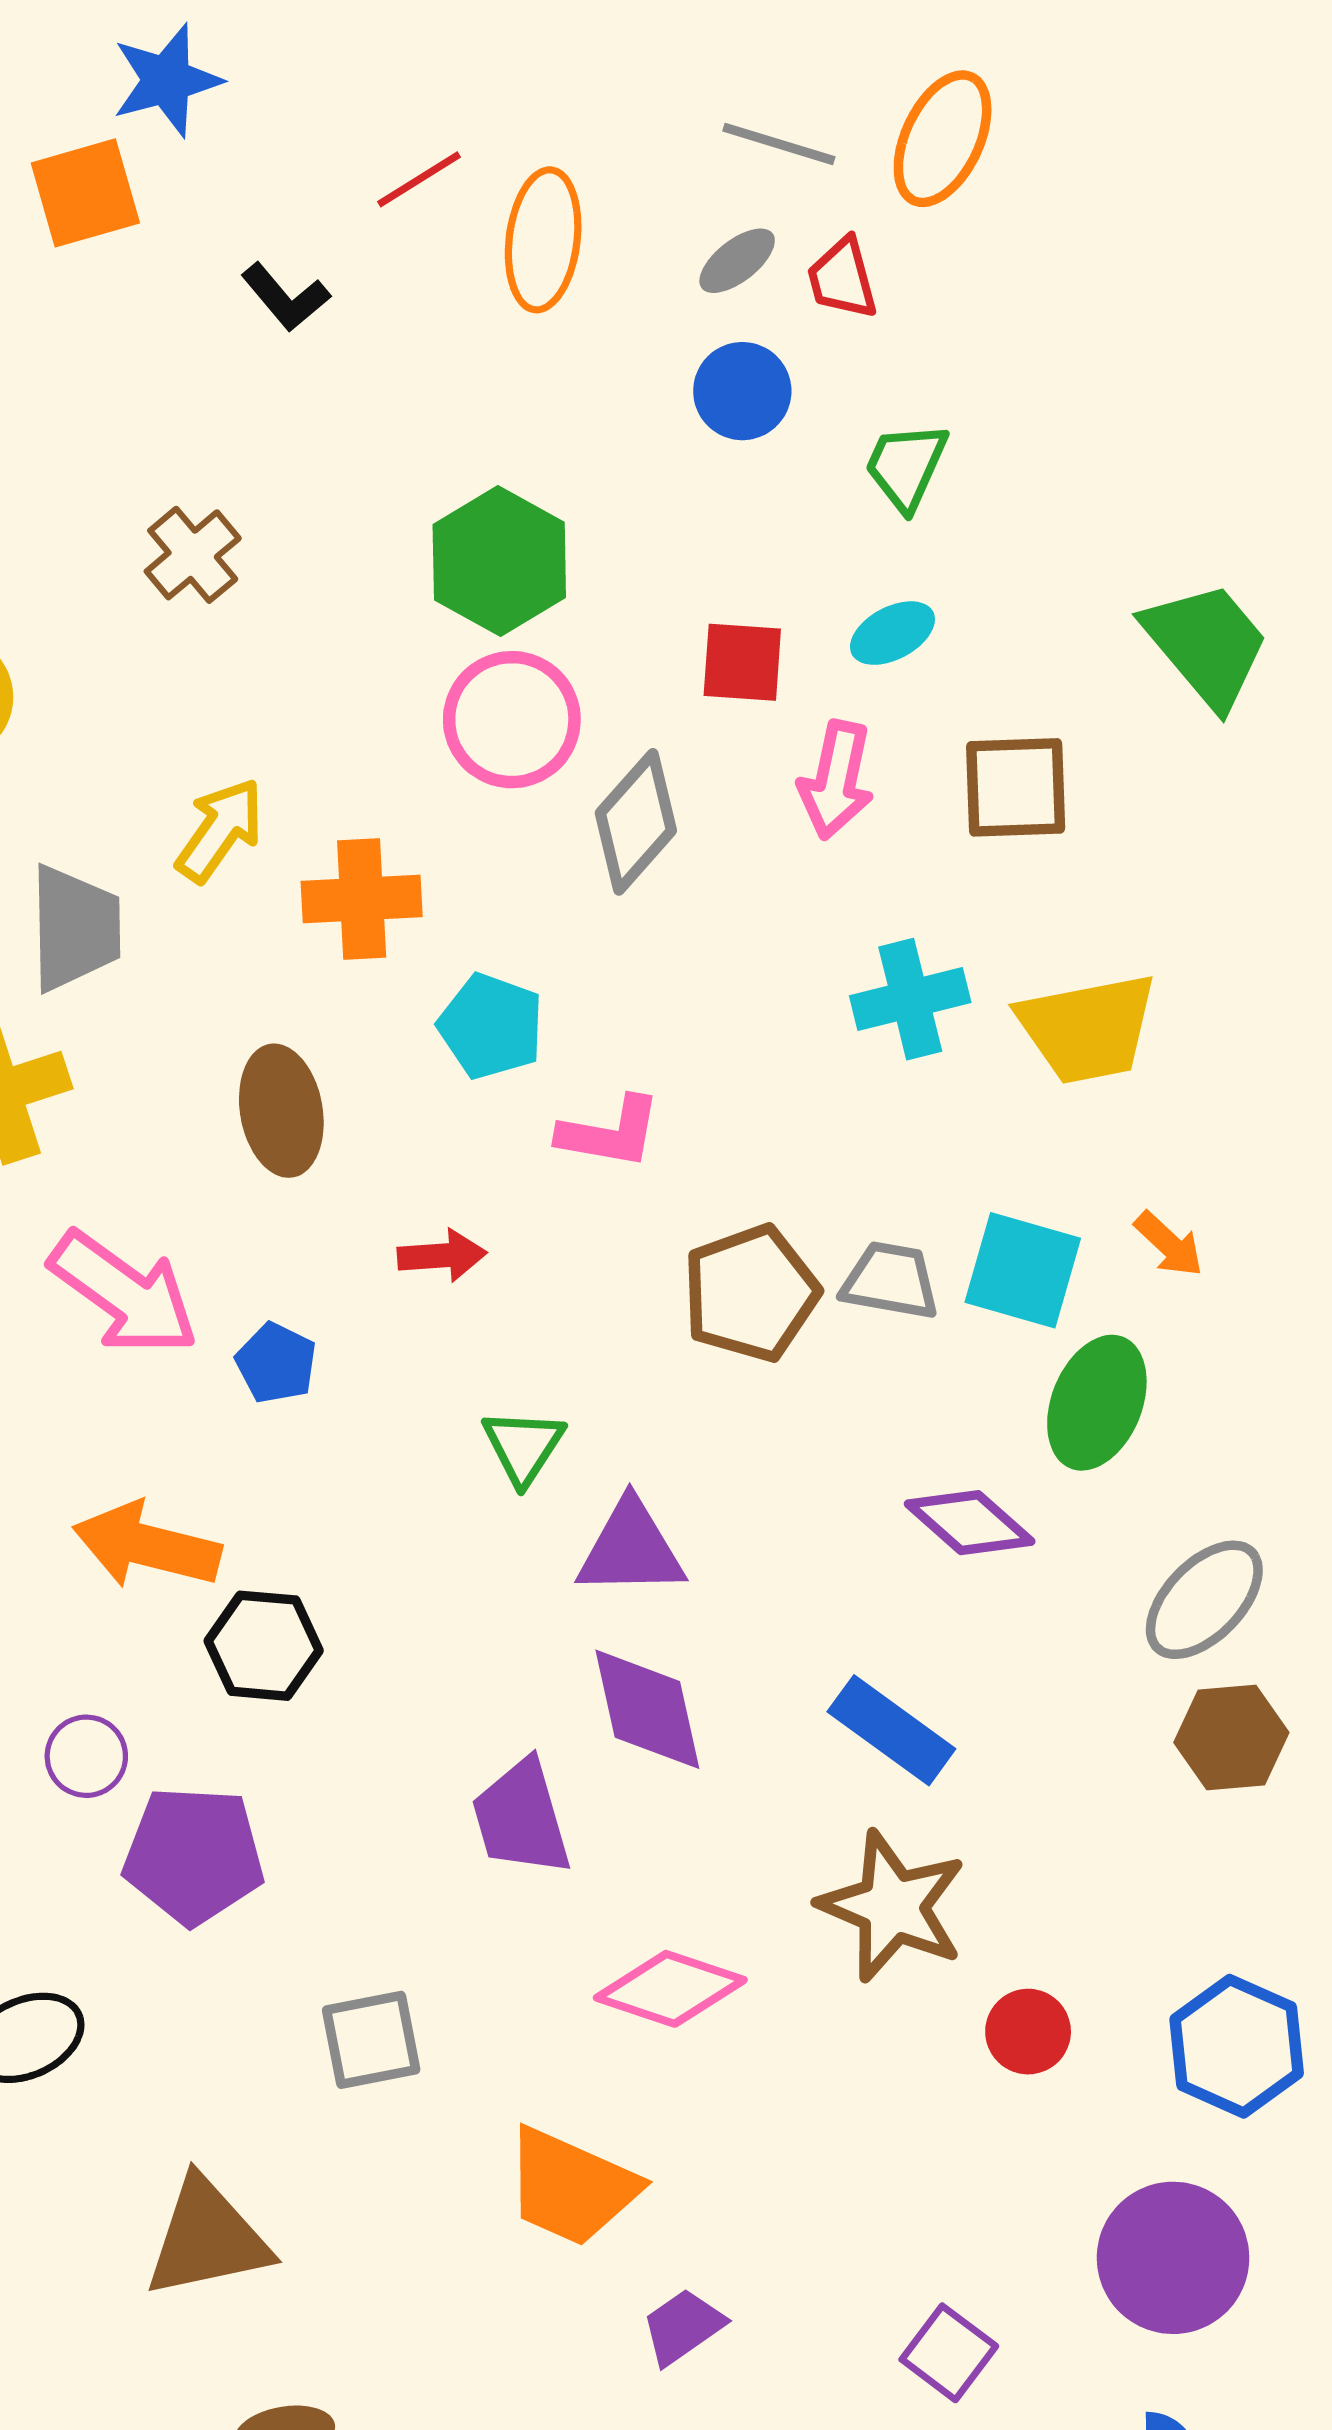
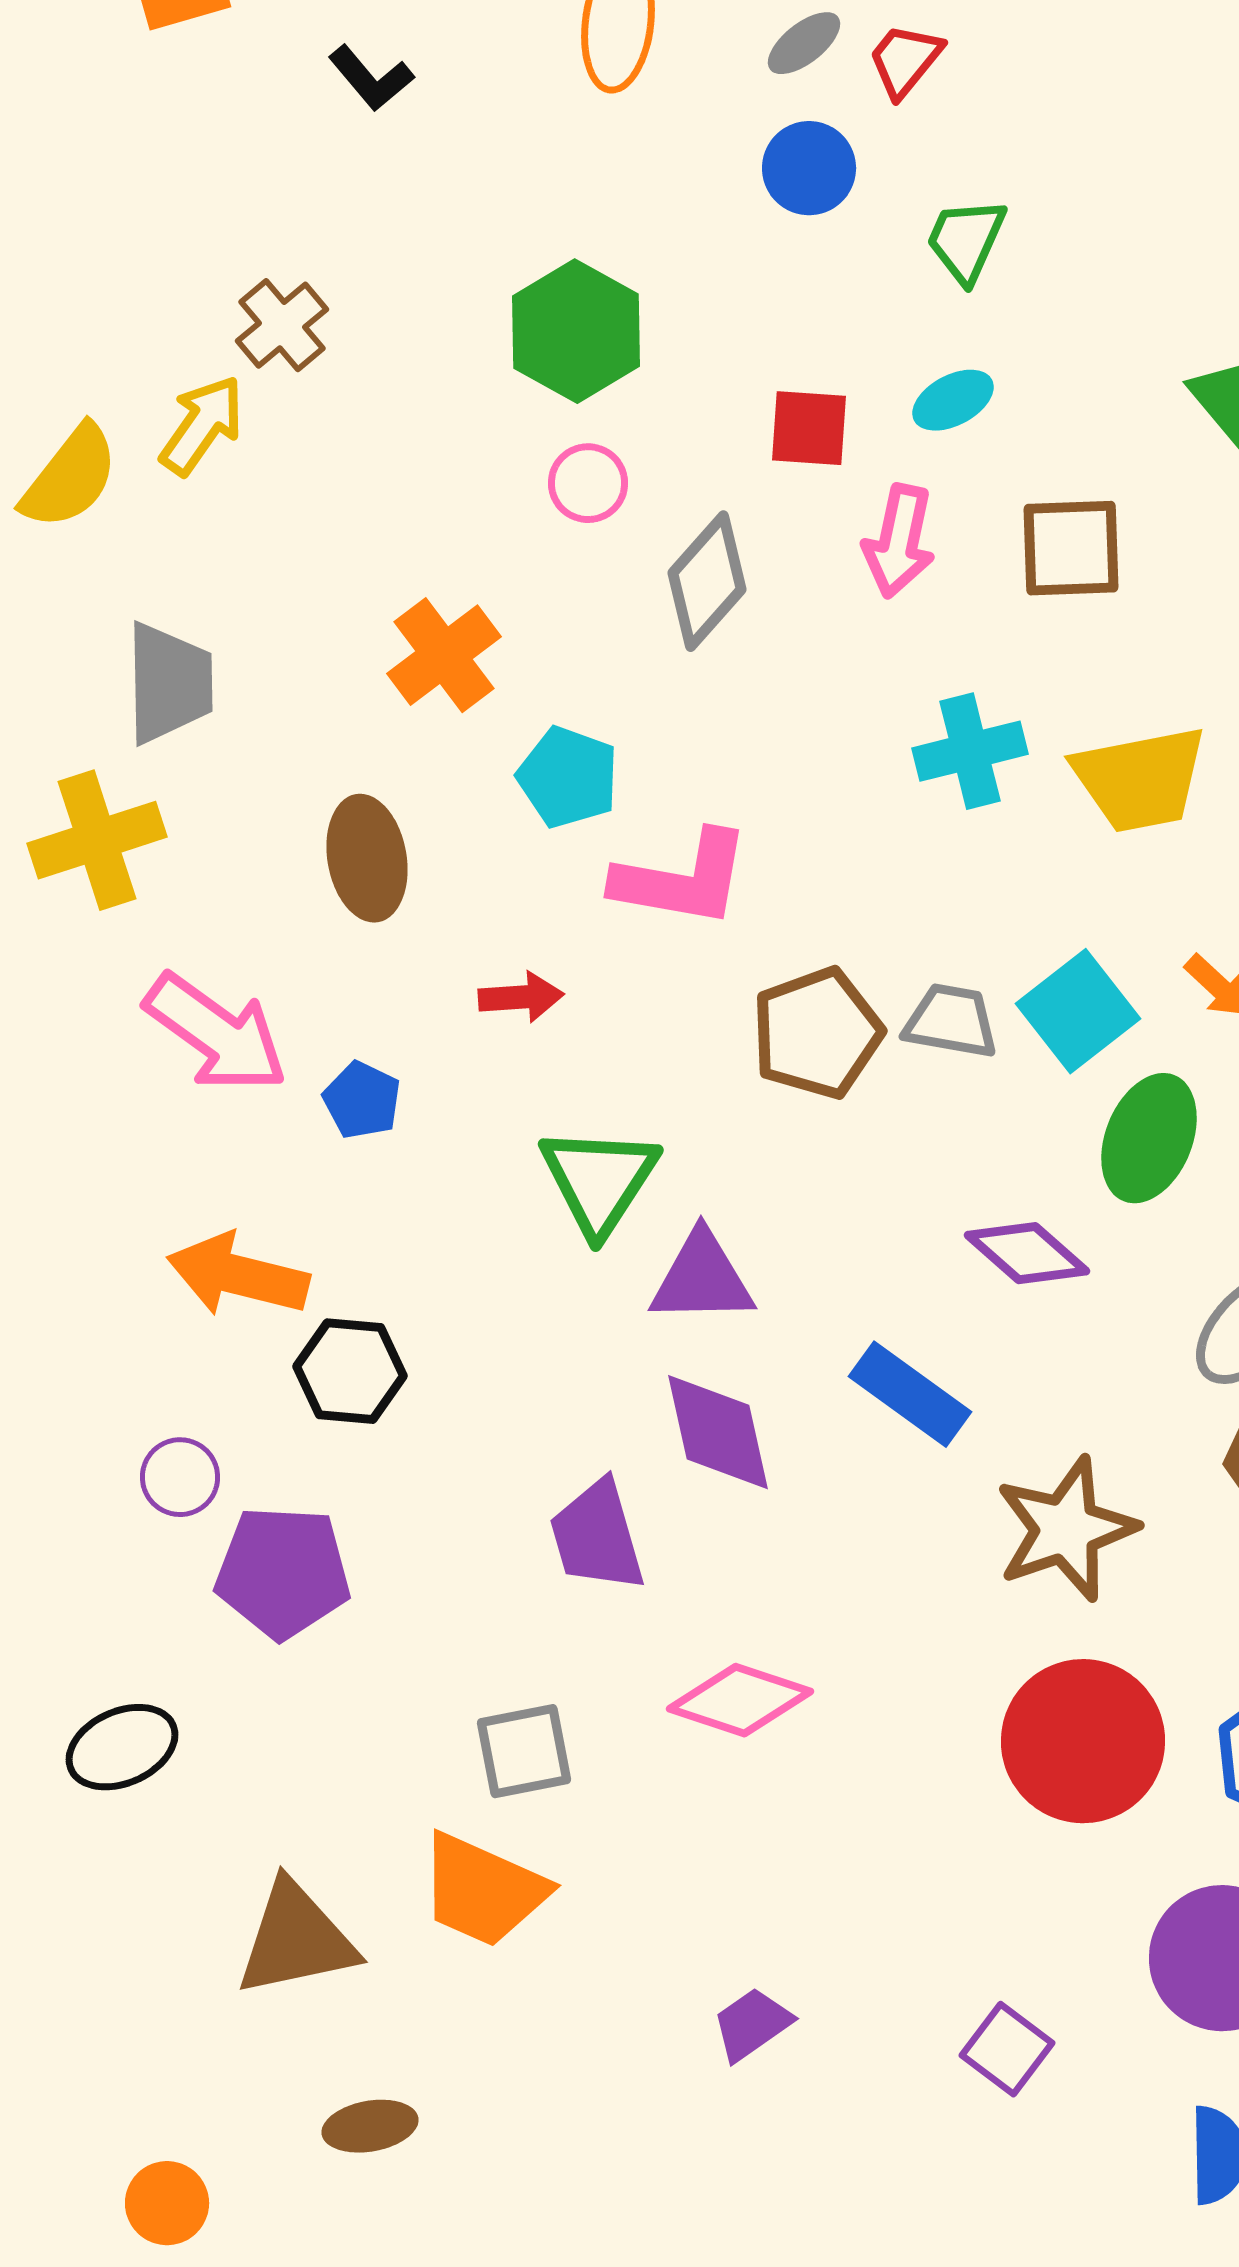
red trapezoid: (842, 278) -> (905, 60), turned 54
pink circle: (512, 720) -> (588, 483), size x0.6
yellow arrow: (220, 830) -> (202, 425), moved
orange cross: (362, 899) -> (444, 655), turned -34
pink L-shape: (610, 1133) -> (682, 879), size x1.4
cyan square: (1023, 1270) -> (1078, 1011), turned 36
green triangle: (523, 1447) -> (599, 1180), size x1.5
blue rectangle: (891, 1730) -> (910, 1394), moved
brown star: (892, 1906) -> (1066, 1529), moved, turned 30
red circle: (1028, 2032) -> (1083, 1741), size x2.0
gray square: (371, 2040) -> (524, 1751), moved
orange trapezoid: (571, 2187) -> (483, 1890), moved

